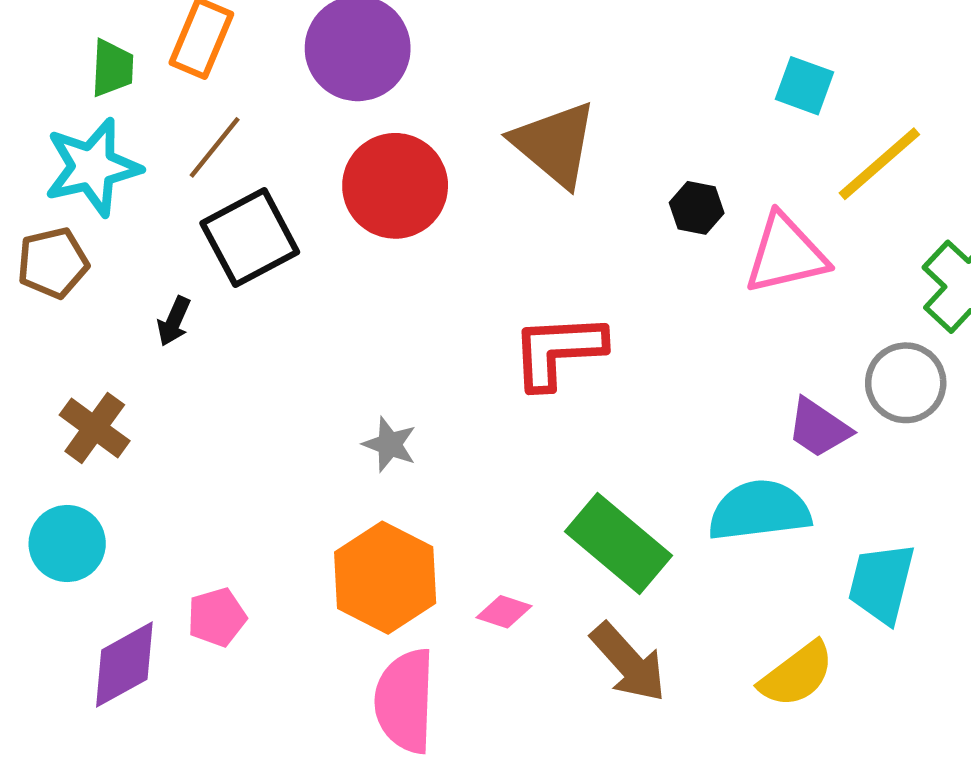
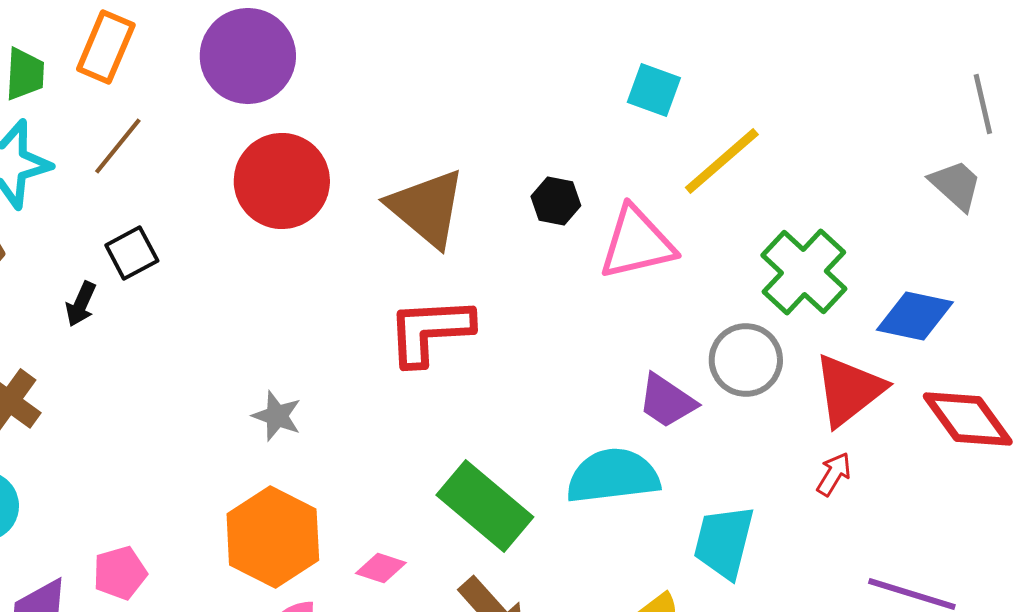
brown triangle: (555, 144) -> (427, 208), moved
black square: (250, 238) -> (132, 253), moved, size x0.6

